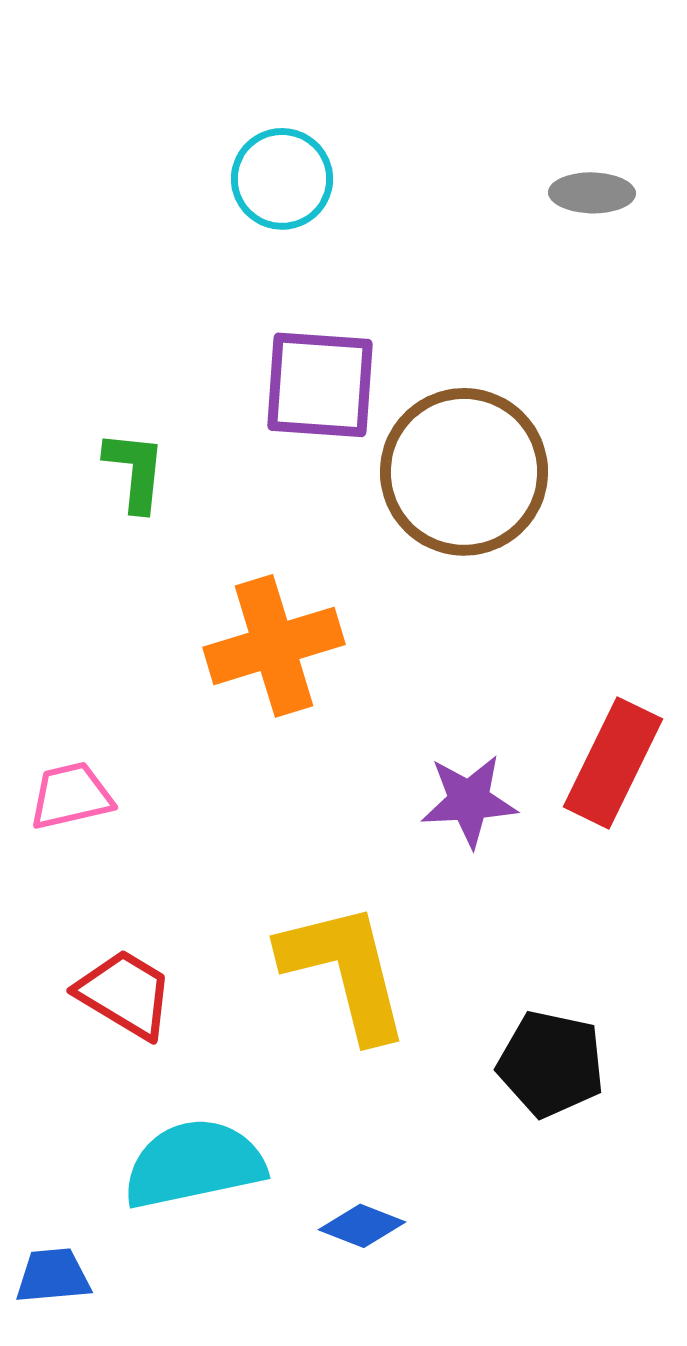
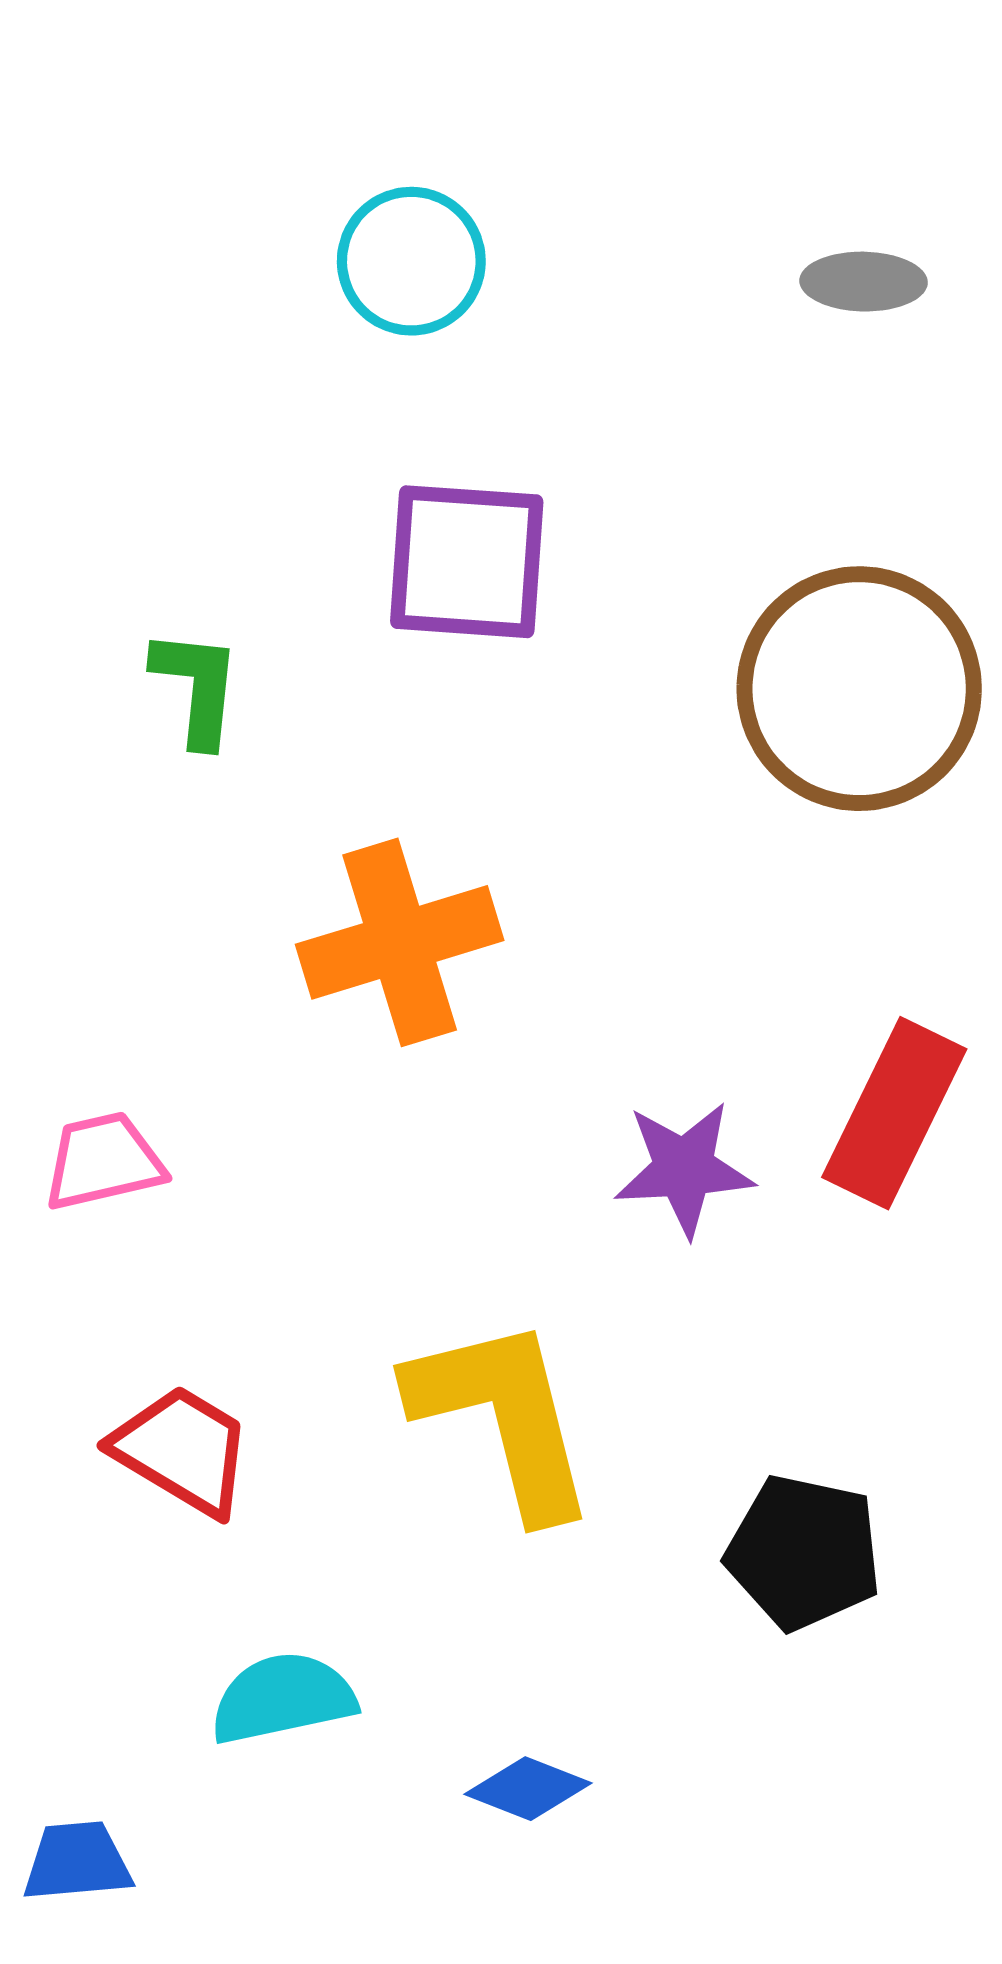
brown circle: (464, 472) -> (859, 689), moved
cyan semicircle: (194, 1164) -> (283, 1698), size x0.7

